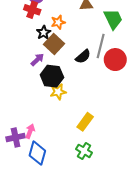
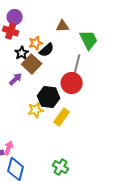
black semicircle: (83, 56) -> (47, 50), moved
red circle: (115, 60) -> (72, 83), moved
black hexagon: (52, 76) -> (49, 97), moved
yellow rectangle: (85, 122) -> (62, 117), moved

